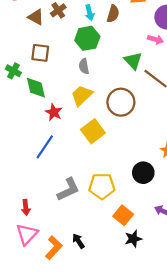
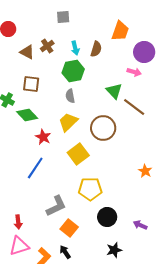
green diamond: (36, 88) -> (27, 115), turned -30
black circle: (143, 173) -> (107, 217), moved
yellow pentagon: (102, 186) -> (90, 189), moved
orange square: (123, 215) -> (69, 228), moved
pink triangle: (27, 234) -> (19, 246), turned 30

